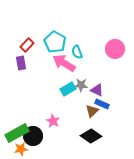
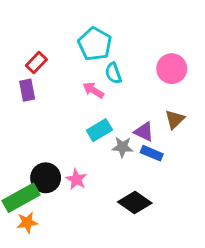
cyan pentagon: (55, 42) -> (95, 44), moved
pink arrow: (64, 63) -> (93, 90), size x0.6
gray star: (81, 85) -> (122, 147), moved
brown triangle: (92, 111) -> (175, 119), moved
black circle: (33, 136) -> (46, 178), moved

